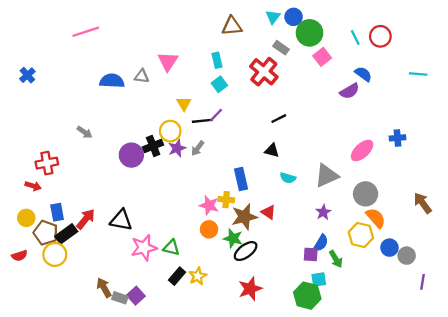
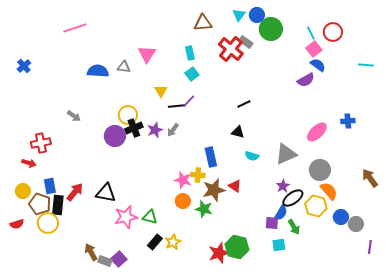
pink square: (322, 57) -> (314, 49), moved
red cross: (264, 72) -> (231, 49), moved
yellow circle: (170, 131) -> (128, 115), moved
black rectangle: (66, 234) -> (58, 205), turned -48
black ellipse: (246, 251) -> (293, 198), moved
green hexagon: (307, 296) -> (237, 247), moved

